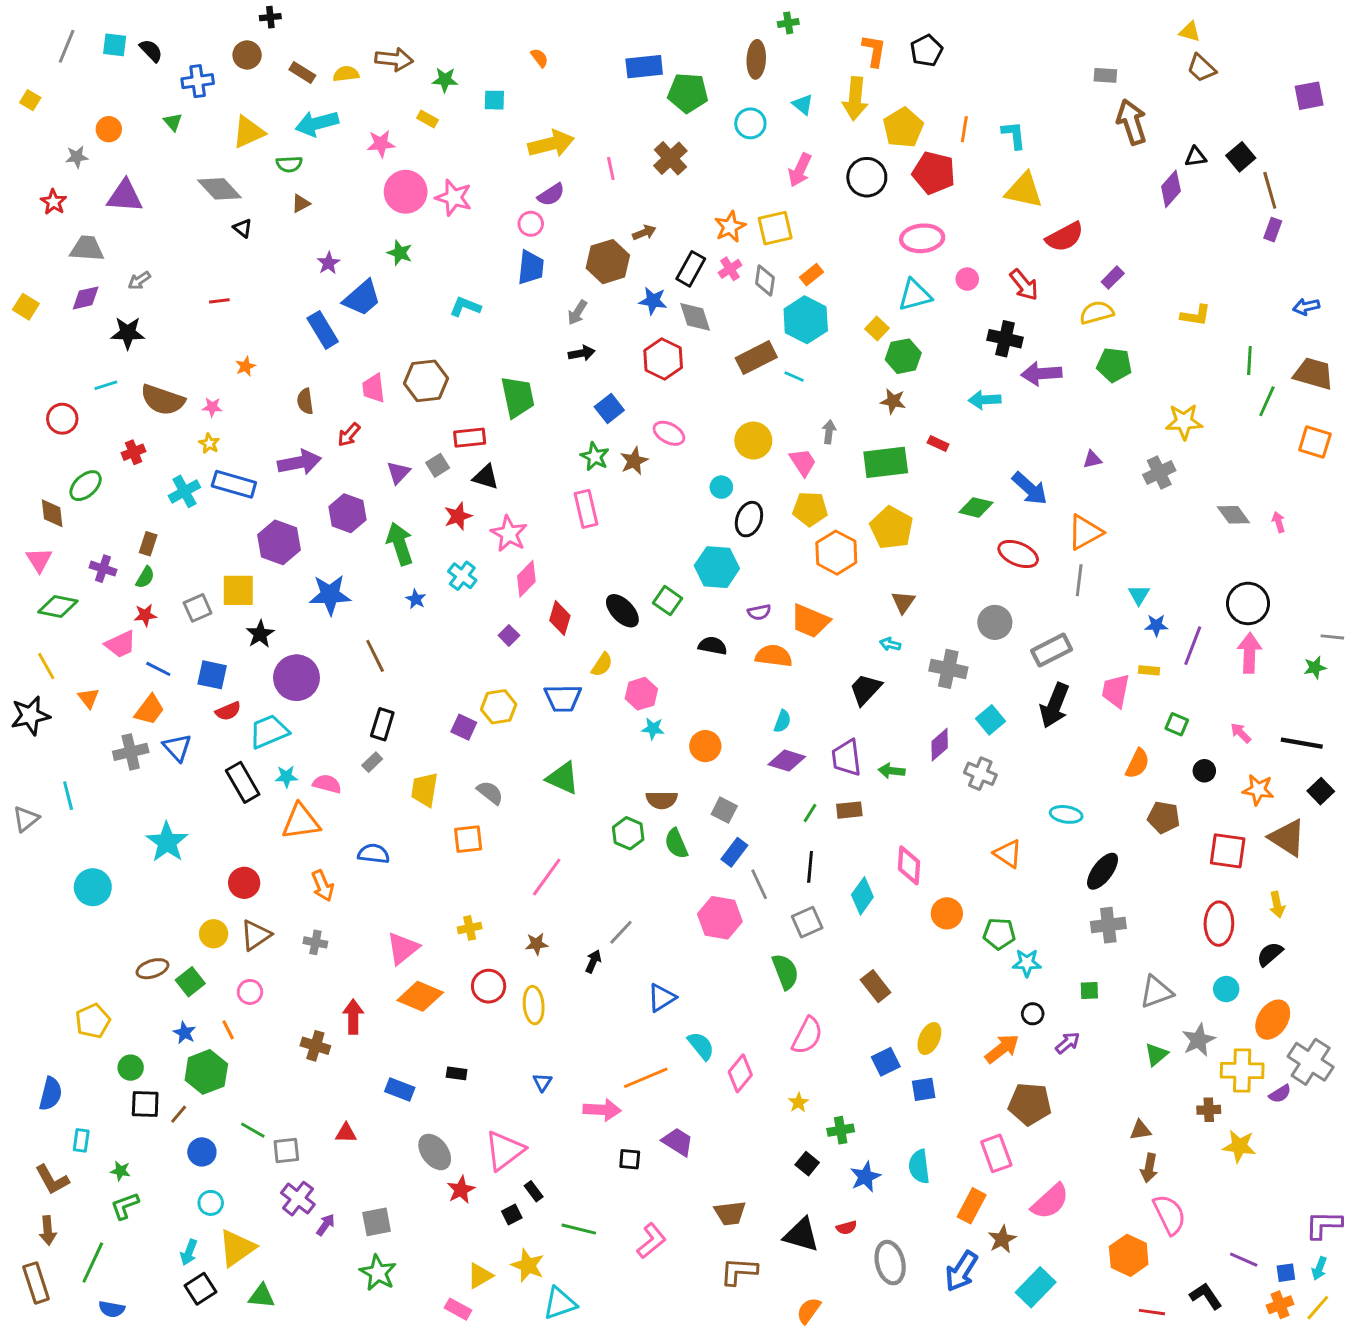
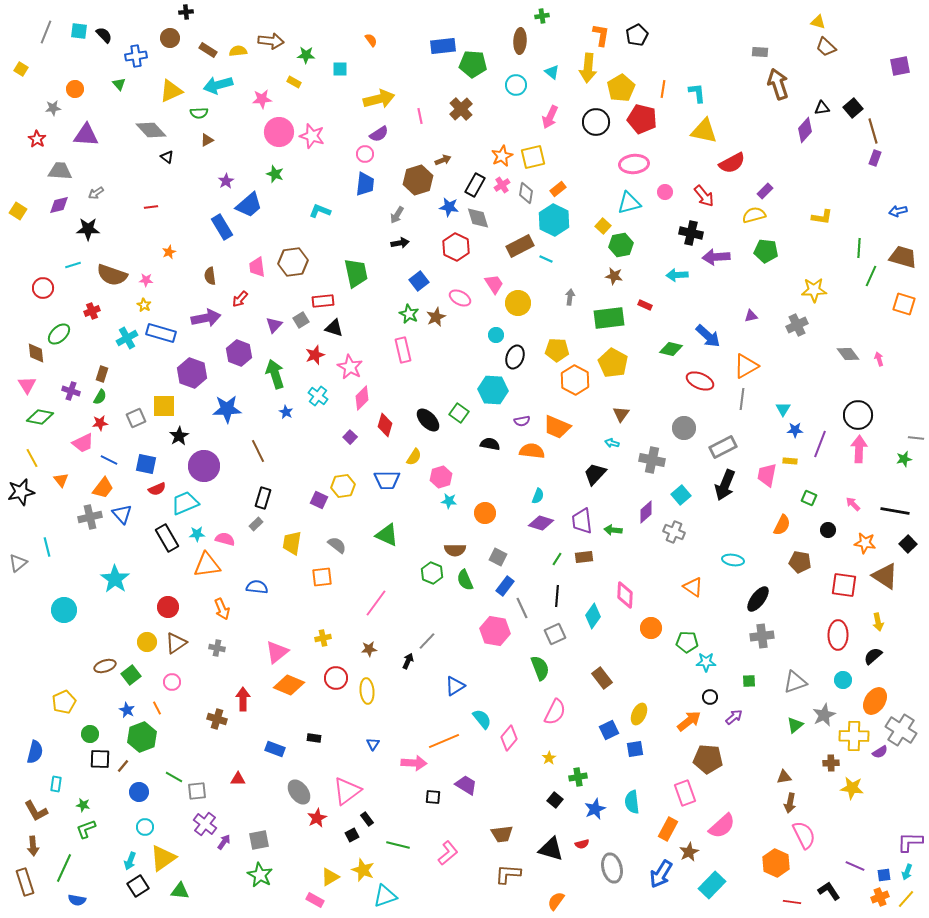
pink trapezoid: (803, 462) -> (494, 284), moved

